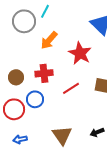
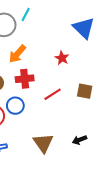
orange arrow: (49, 40) -> (17, 54), moved
red star: (80, 53) -> (62, 58), size x0.6

